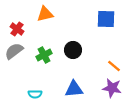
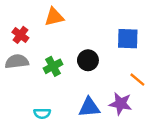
blue square: (106, 19) -> (128, 39), moved
gray semicircle: (14, 51) -> (17, 61), turned 30
purple star: (112, 88) -> (121, 104), moved

